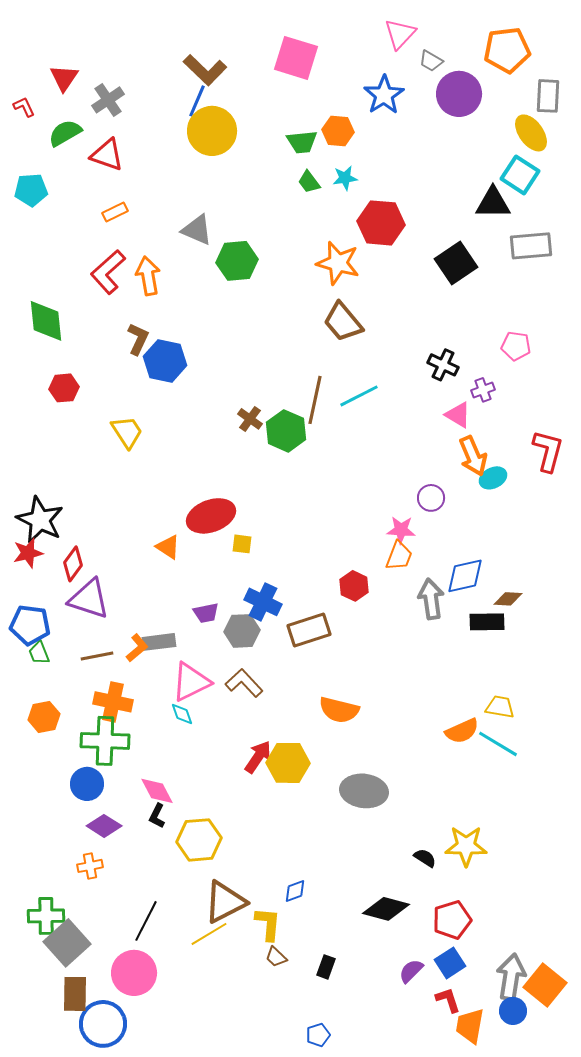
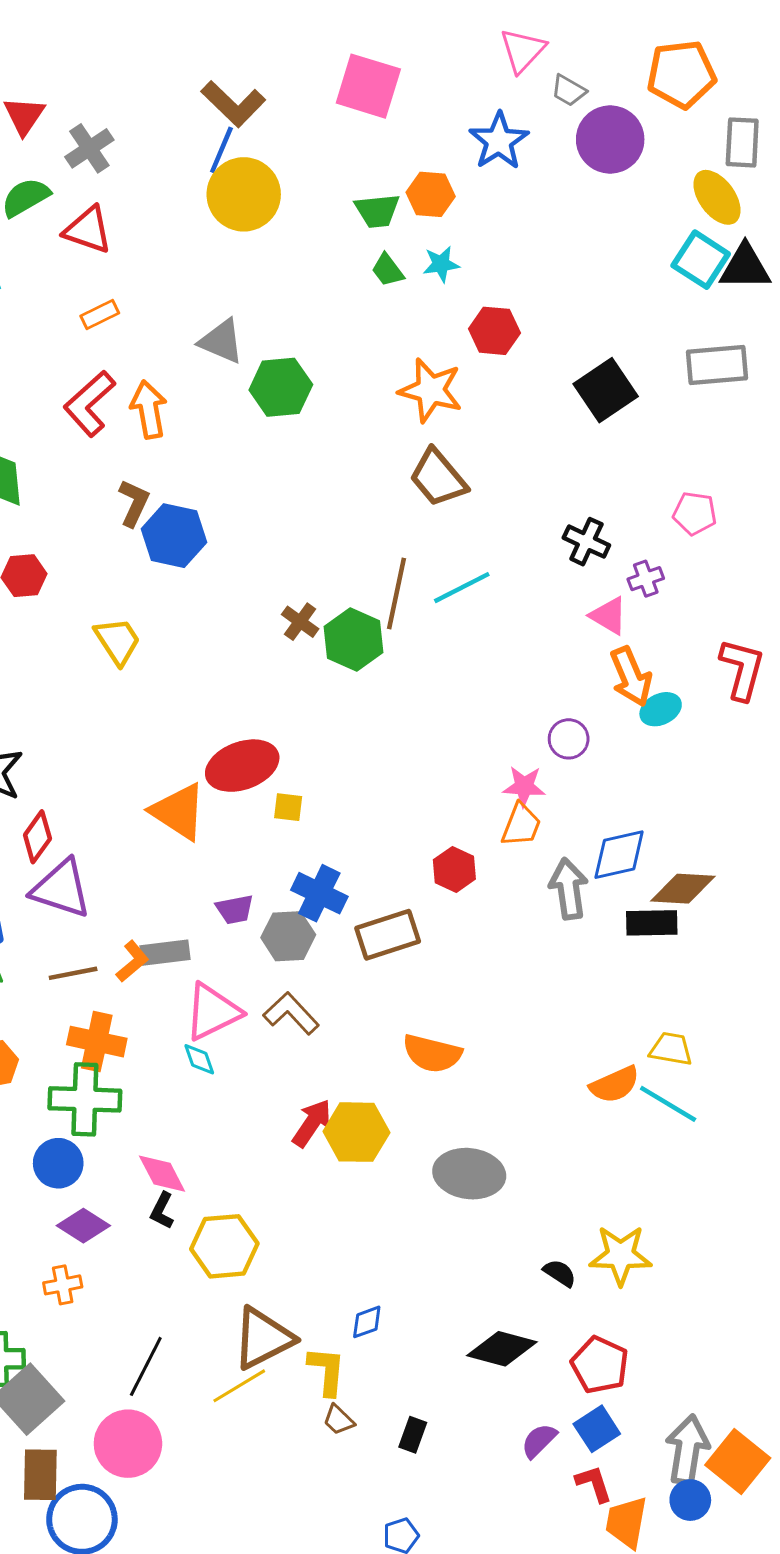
black triangle: (493, 203) -> (745, 267), moved
red hexagon: (381, 223) -> (494, 331), size x0.7
orange triangle: (168, 547) -> (178, 812), size x1.6
brown diamond: (508, 599) -> (683, 889), size x1.5
red pentagon: (452, 920) -> (600, 1365), turned -30

